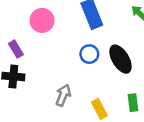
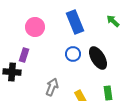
purple rectangle: (16, 49) -> (24, 55), moved, turned 48

